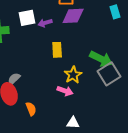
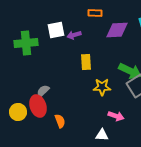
purple diamond: (73, 16) -> (117, 30), moved
yellow star: (73, 75) -> (102, 87), turned 30
pink arrow: (65, 91) -> (116, 116), moved

